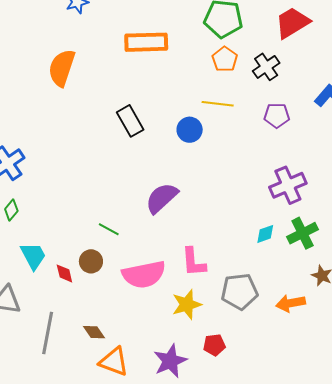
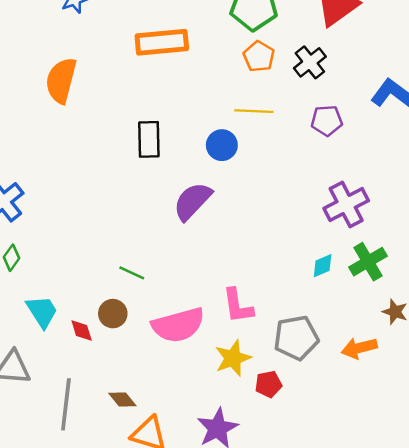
black rectangle: (130, 121) -> (149, 139), turned 32
purple semicircle: (162, 198) -> (192, 201), moved
red pentagon: (214, 345) -> (268, 384), moved

